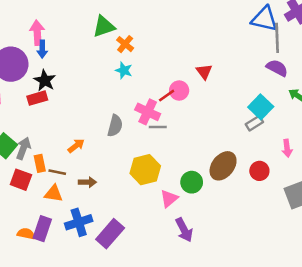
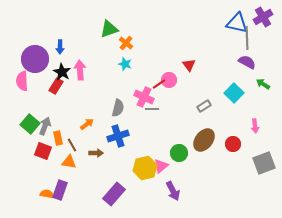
pink arrow: (37, 33) -> (80, 70), moved
red rectangle: (37, 98) -> (56, 86), turned -42
gray rectangle: (254, 123) -> (204, 106), moved
yellow hexagon: (145, 170) -> (145, 168), moved
brown line: (57, 172) -> (72, 145), turned 48
blue cross: (79, 222) -> (118, 136), moved

